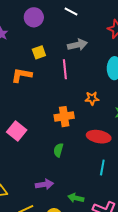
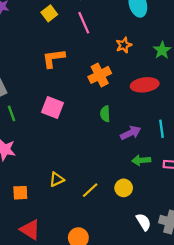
orange L-shape: (22, 75) -> (54, 58), moved
cyan line: (102, 167) -> (162, 129), moved
purple arrow: (44, 184) -> (131, 133), moved

